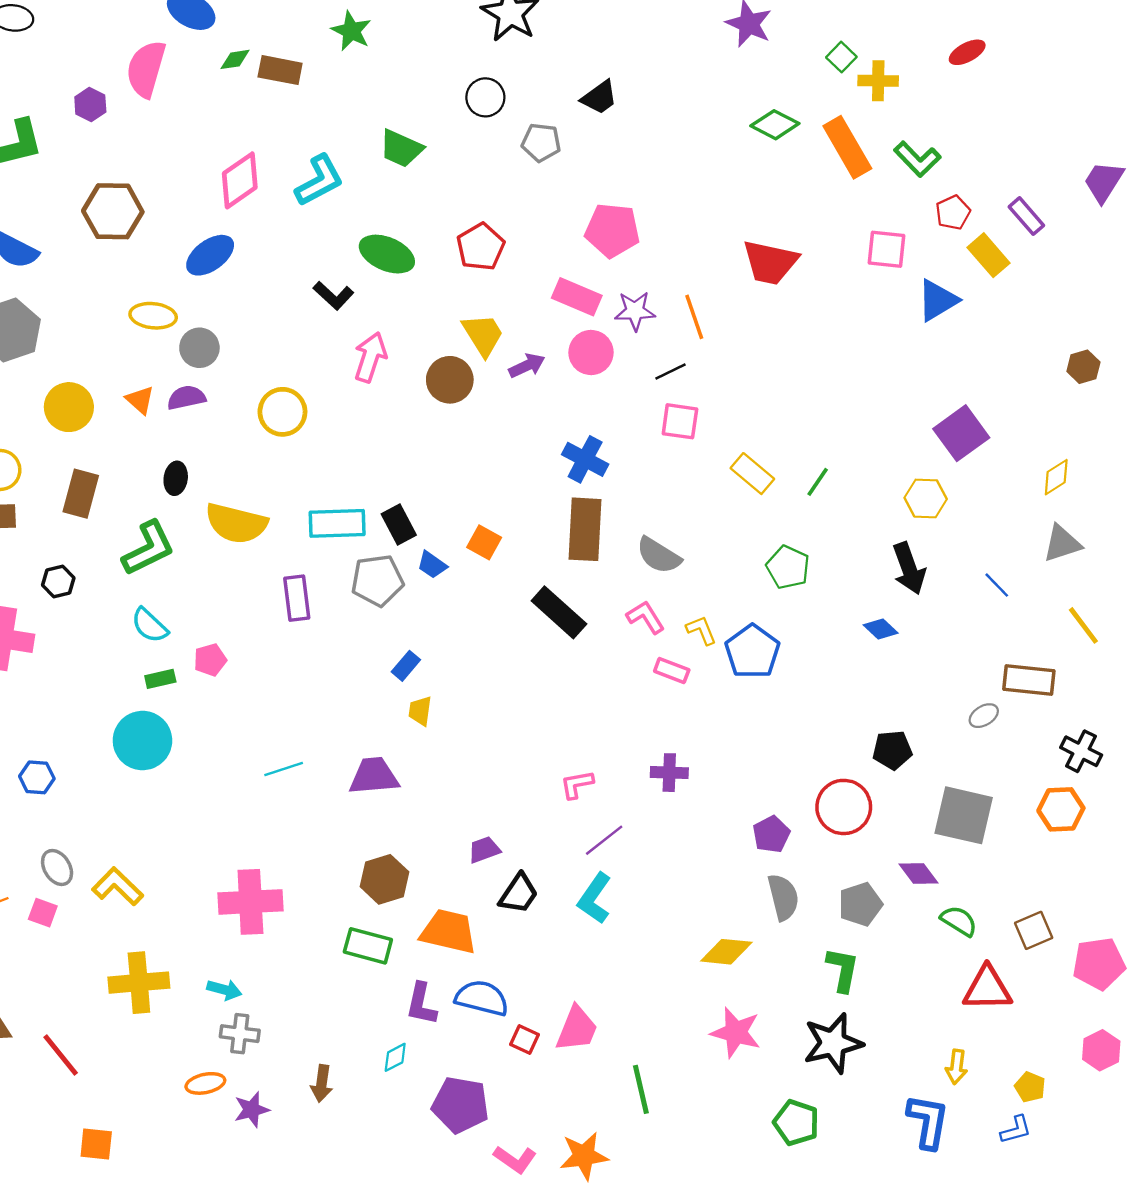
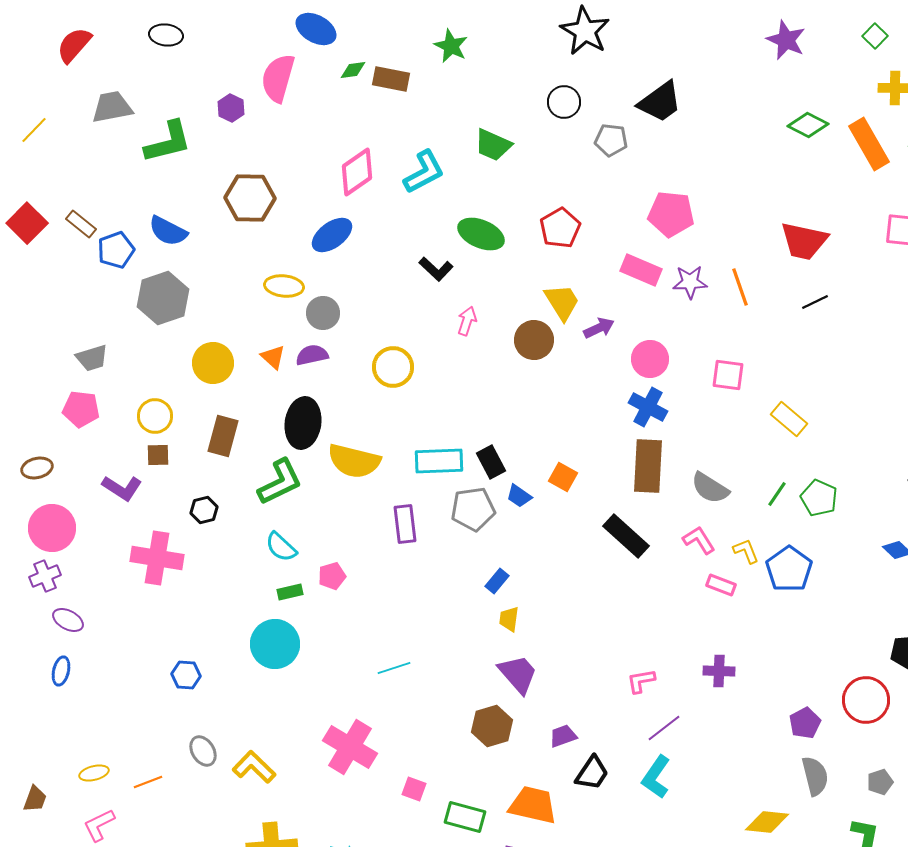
green square: (841, 57) -> (875, 36), moved
black trapezoid: (599, 97) -> (660, 102), size x1.4
pink circle: (591, 353) -> (650, 359), moved
pink arrow: (370, 357) -> (467, 321), size x0.7
black line: (671, 371) -> (815, 302), moved
black ellipse: (176, 478) -> (303, 423), size x1.8
green line: (818, 482) -> (777, 494), moved
purple trapezoid: (374, 776) -> (518, 674), moved, turned 54
brown hexagon: (385, 879) -> (492, 726), moved
pink cross: (250, 902) -> (350, 747), moved, turned 34
gray pentagon: (860, 904) -> (880, 782), size x0.7
pink square: (43, 913) -> (414, 789), moved

